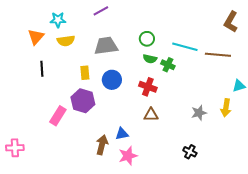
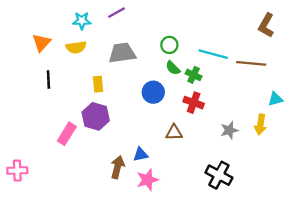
cyan star: (58, 20) -> (82, 21), moved
green semicircle: (150, 59) -> (173, 68), turned 32
blue circle: (112, 80) -> (153, 92), moved
red cross: (148, 87) -> (194, 103), moved
black cross: (190, 152) -> (219, 175), size x1.6

